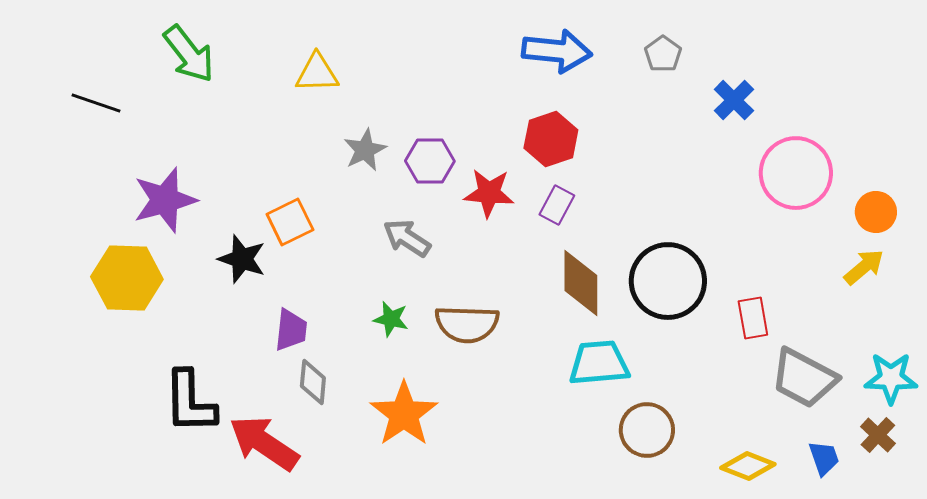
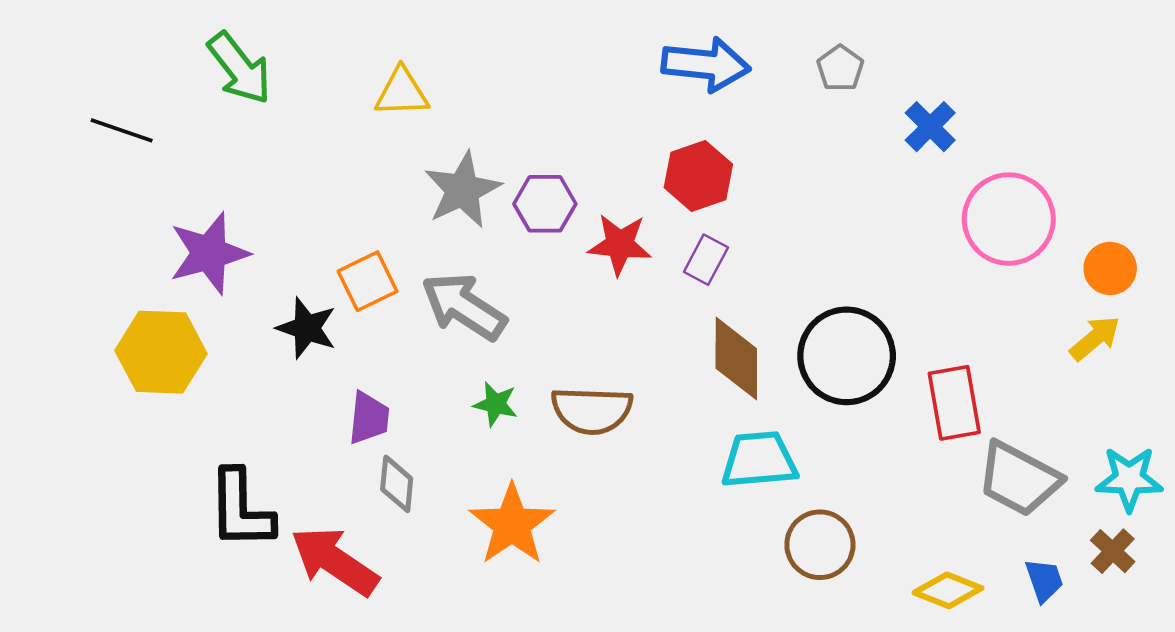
gray star: (365, 150) -> (463, 190), size x1.4
gray arrow: (407, 238) -> (464, 306), moved, size x1.4
red rectangle: (753, 318) -> (954, 403), size x1.4

